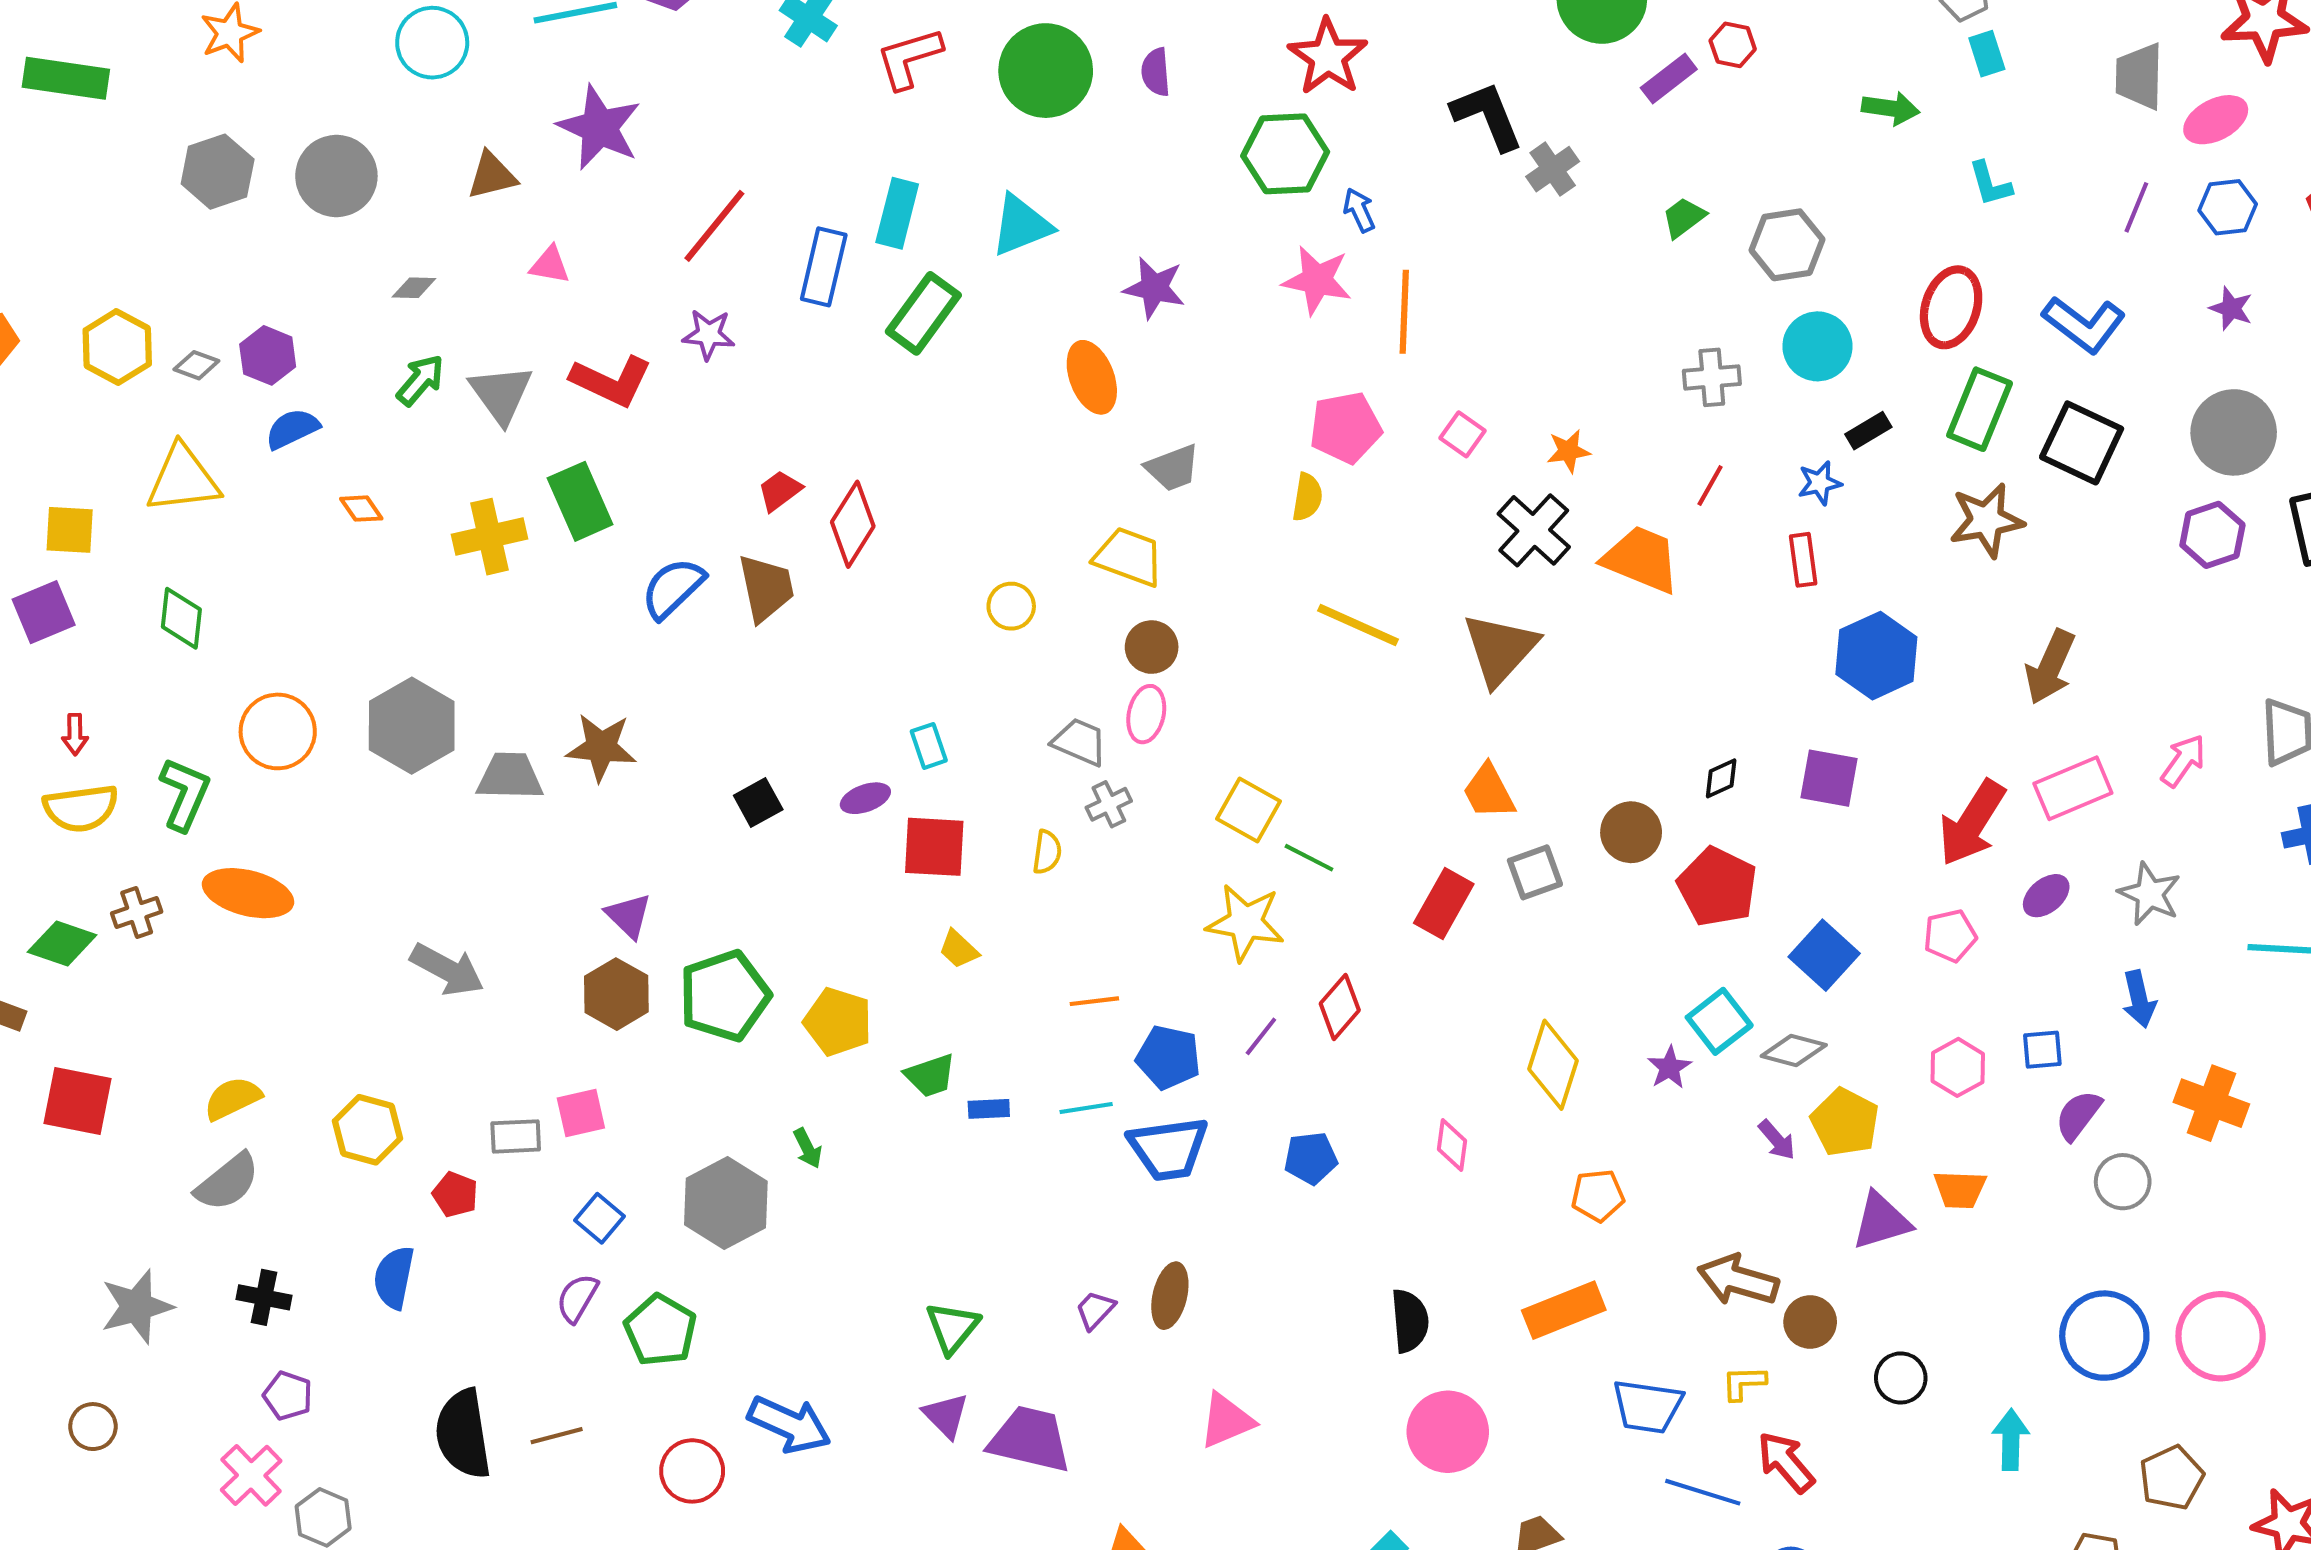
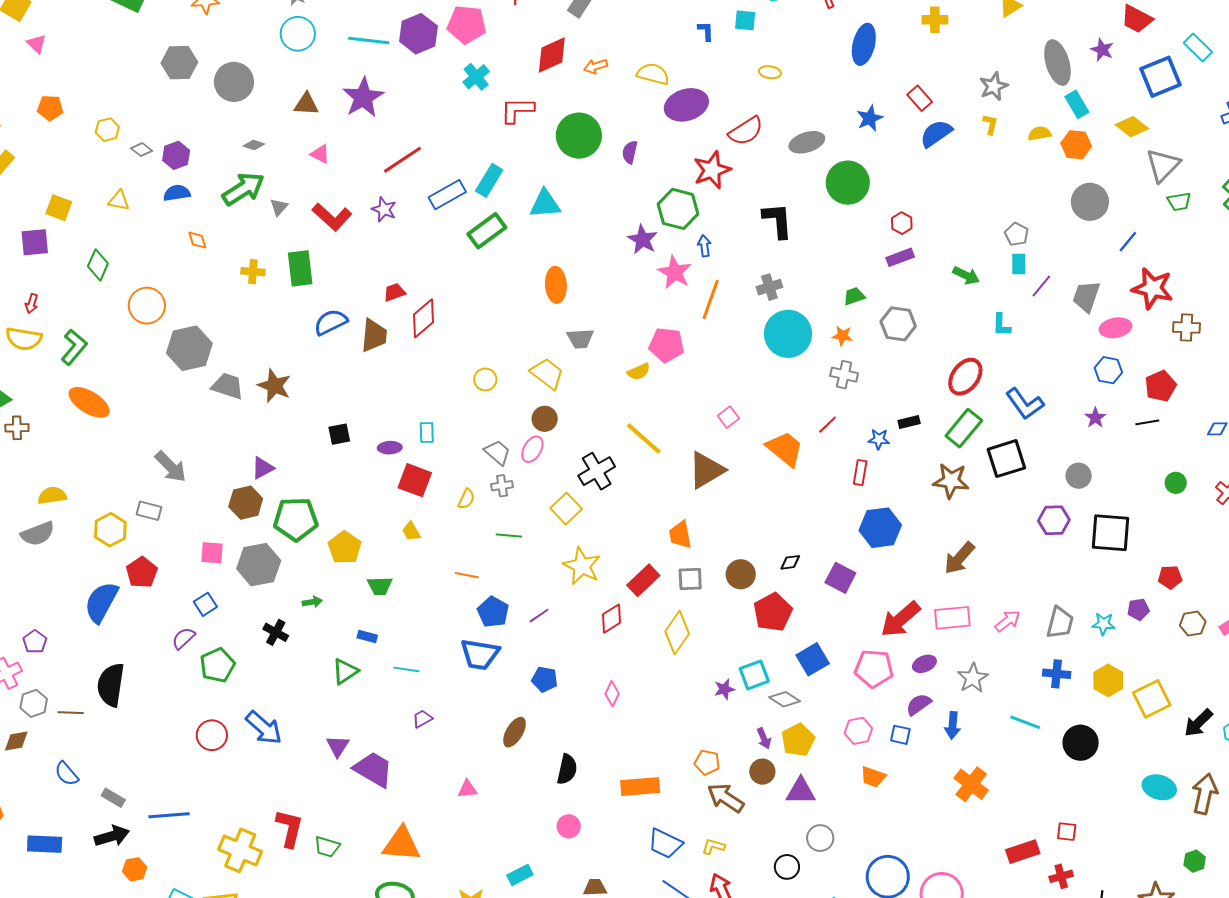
purple rectangle: (1669, 79) -> (900, 257), moved
gray cross: (1553, 169) -> (769, 287), moved
purple line: (2136, 207) -> (1041, 286), moved
blue rectangle: (824, 267) -> (447, 195), turned 30
purple star: (1154, 288) -> (643, 239), moved
cyan circle: (1817, 346) -> (788, 334), moved, size x1.4
yellow hexagon: (117, 347) -> (107, 130), size x0.7
green arrow: (420, 380) -> (243, 189), size x1.6
gray triangle: (501, 394) -> (279, 207), size x0.6
gray circle: (2234, 432) -> (1079, 476), size x0.6
pink square: (1463, 434) -> (728, 417), moved
black square: (2082, 443) -> (1006, 459), turned 30
orange star: (1568, 451) -> (842, 336), moved
yellow triangle: (183, 479) -> (119, 201), size x0.6
yellow semicircle: (1307, 497) -> (639, 372), turned 40
black cross: (1534, 530) -> (597, 471), moved
yellow cross: (489, 537) -> (253, 272), size x0.7
orange circle: (278, 731) -> (147, 306), moved
green line: (1309, 858) -> (509, 535), moved, turned -40
brown cross: (137, 913) -> (17, 428), moved
purple triangle: (629, 916) -> (263, 468), turned 30
yellow star: (1245, 922) -> (582, 566), moved
pink pentagon: (1950, 936) -> (874, 669), size x1.5
red diamond: (1340, 1007) -> (612, 619), moved
yellow diamond: (1553, 1065) -> (677, 633), moved
cyan line: (1086, 1108) -> (406, 669), moved
blue rectangle: (989, 1109) -> (367, 637), moved
purple semicircle: (2078, 1115) -> (919, 704), moved
gray rectangle: (516, 1136) -> (149, 511), moved
green arrow: (808, 1148) -> (312, 602), turned -90
gray circle: (2123, 1182) -> (820, 838), moved
orange trapezoid: (1960, 1189) -> (873, 777), moved
red pentagon: (455, 1194) -> (142, 572), size x1.4
orange pentagon: (1598, 1196) -> (707, 762), moved
gray hexagon: (726, 1203) -> (259, 565), moved
blue semicircle: (394, 1277) -> (101, 602), size x1.4
brown ellipse: (1170, 1296) -> (515, 732), moved
black cross: (264, 1297) -> (276, 632), moved
brown circle: (1810, 1322) -> (762, 772), moved
green triangle: (952, 1327) -> (345, 671), moved
pink triangle: (1226, 1421) -> (467, 789), size x0.7
pink circle: (1448, 1432) -> (569, 826), size x0.6
brown line: (557, 1436) -> (71, 713), moved

